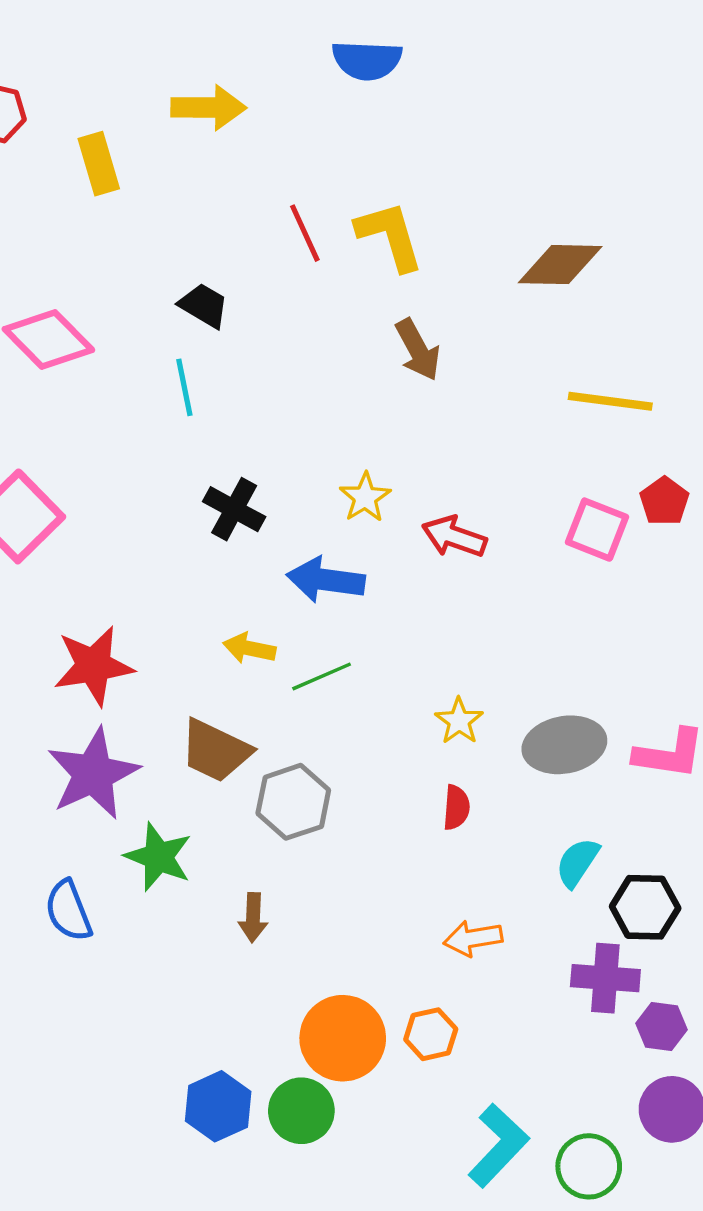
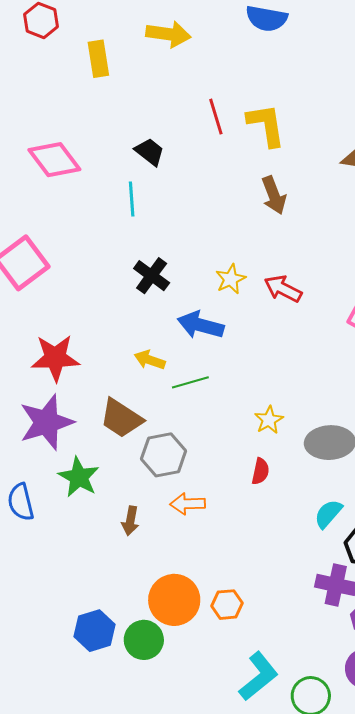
red arrow: (454, 537) -> (283, 289), moved
orange arrow: (473, 938) -> (188, 504), moved

